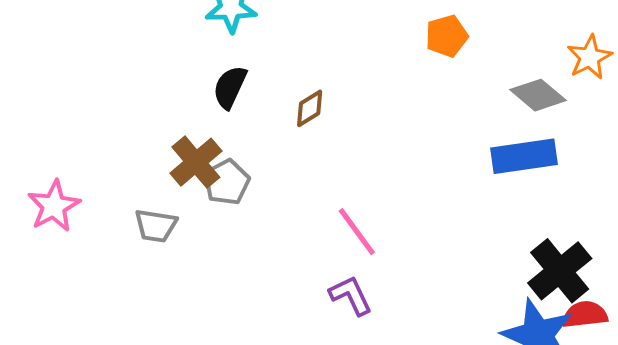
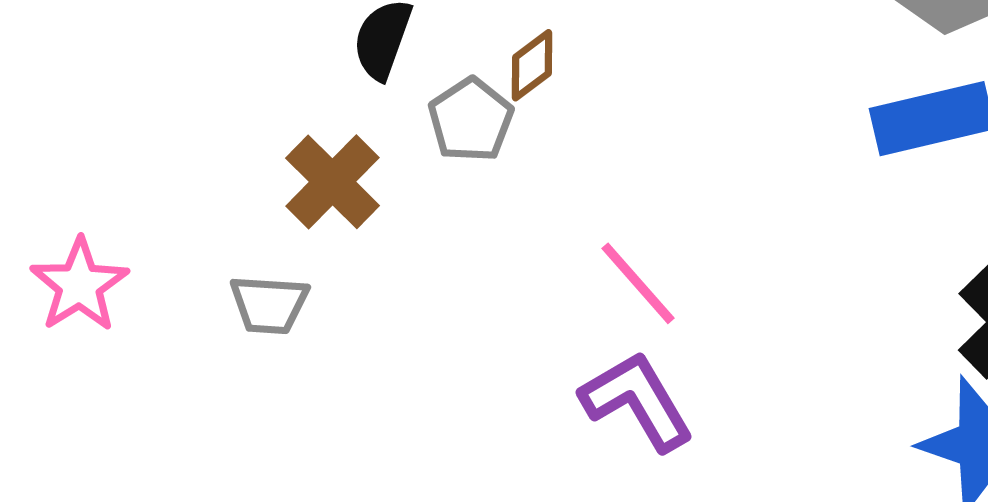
gray pentagon: (227, 182) -> (471, 120), moved
purple L-shape: (351, 295) -> (637, 401), size x1.4

